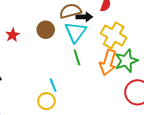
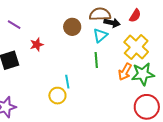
cyan triangle: (76, 32) -> (100, 35), size x0.7
red star: (13, 35) -> (37, 45), moved
orange arrow: (108, 63) -> (125, 72), size x0.7

